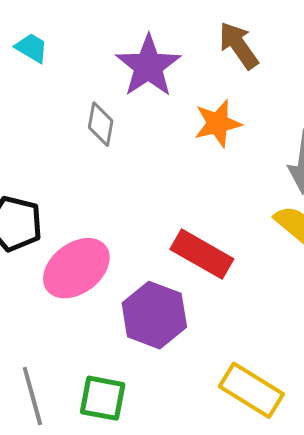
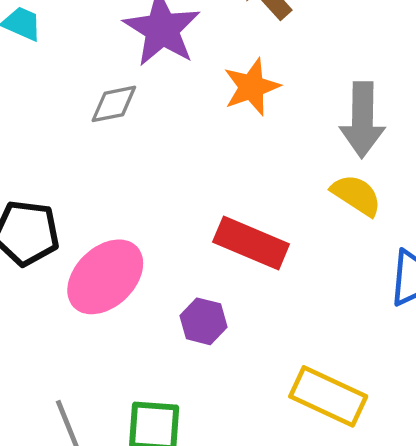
gray diamond: (101, 124) -> (114, 104), turned 75
purple hexagon: (154, 315) -> (203, 321), size x0.6

